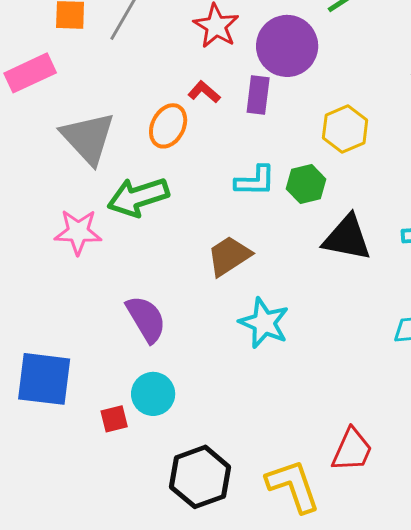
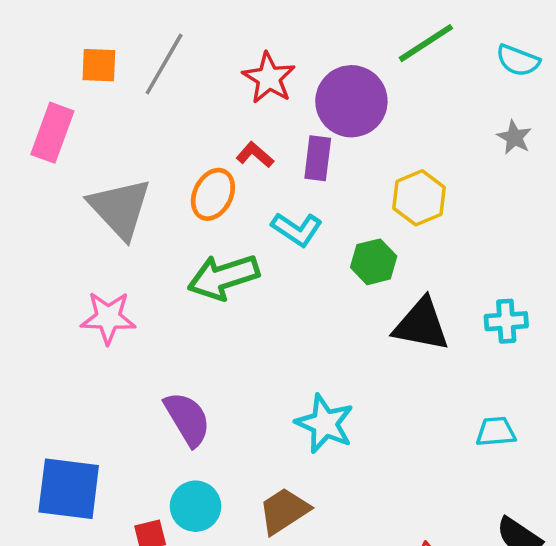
pink rectangle: (30, 73) -> (52, 133), turned -45
cyan L-shape: (255, 181) -> (297, 229), moved, turned 33
green arrow: (138, 197) -> (223, 277), moved
brown trapezoid: (229, 256) -> (284, 511), moved

